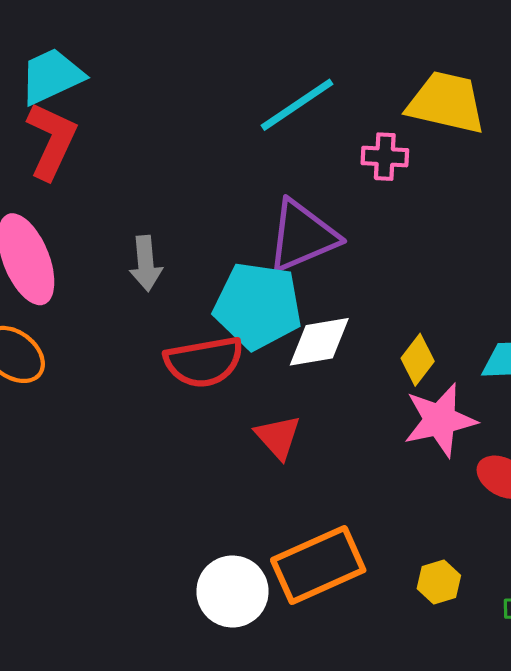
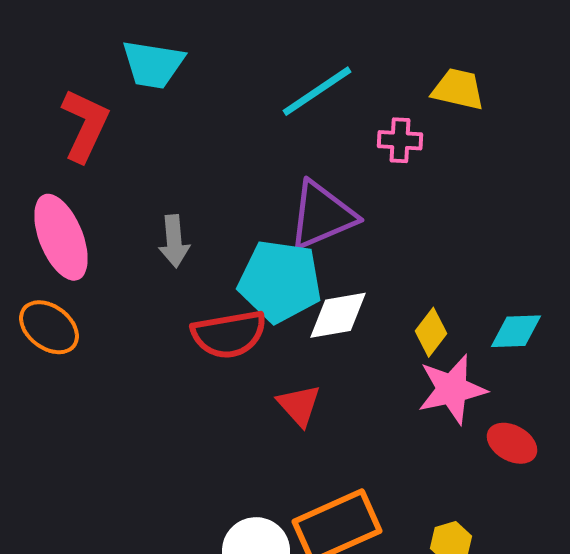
cyan trapezoid: (52, 76) -> (153, 64), moved, turned -146
yellow trapezoid: (446, 103) -> (458, 89), size x0.7

